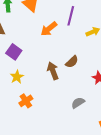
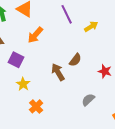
purple line: (71, 16) -> (67, 14), turned -30
orange arrow: (49, 29) -> (35, 35), moved

